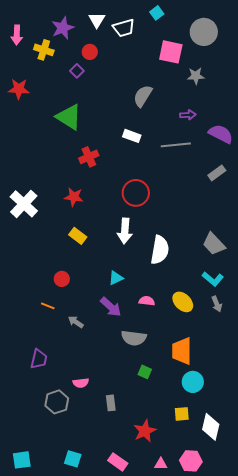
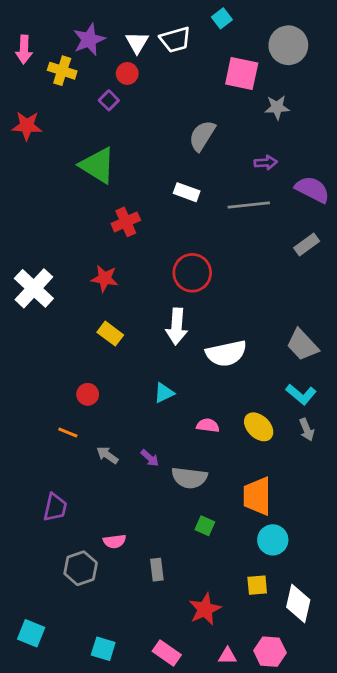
white triangle: (97, 20) -> (137, 42), moved
white semicircle: (160, 250) -> (226, 353), turned 68
purple arrow: (111, 307) -> (150, 458), moved, size x0.6
cyan square: (22, 460) -> (31, 633), moved, turned 30

